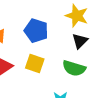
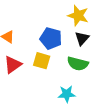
blue pentagon: (36, 31) -> (51, 38), moved

